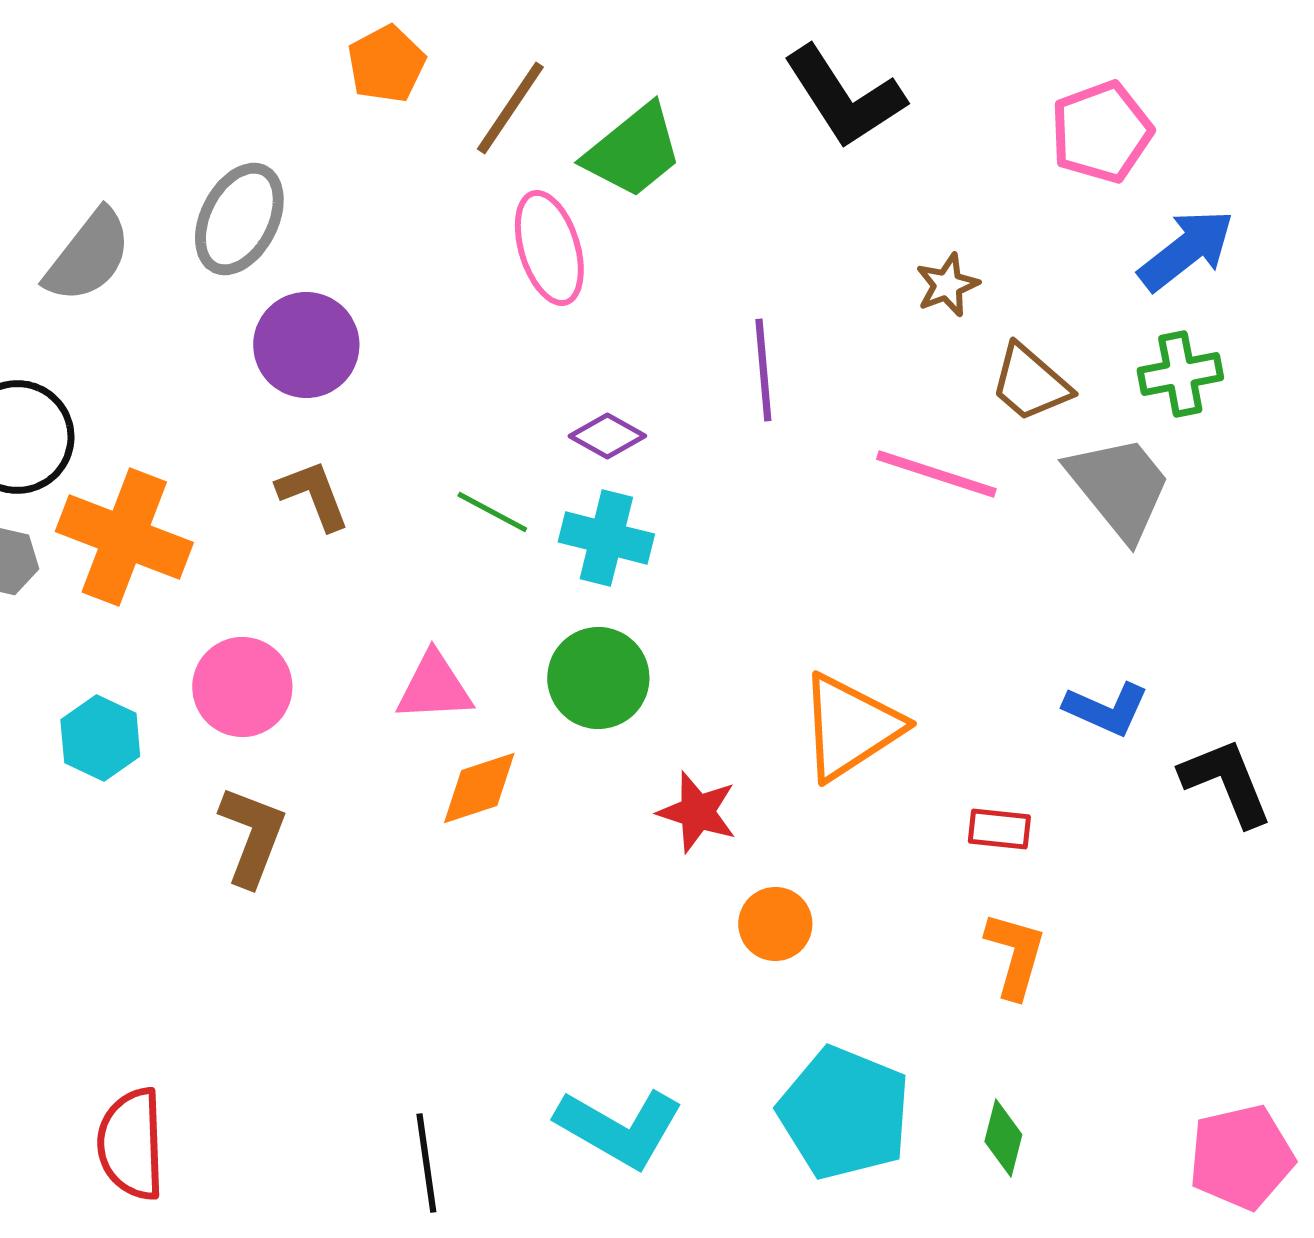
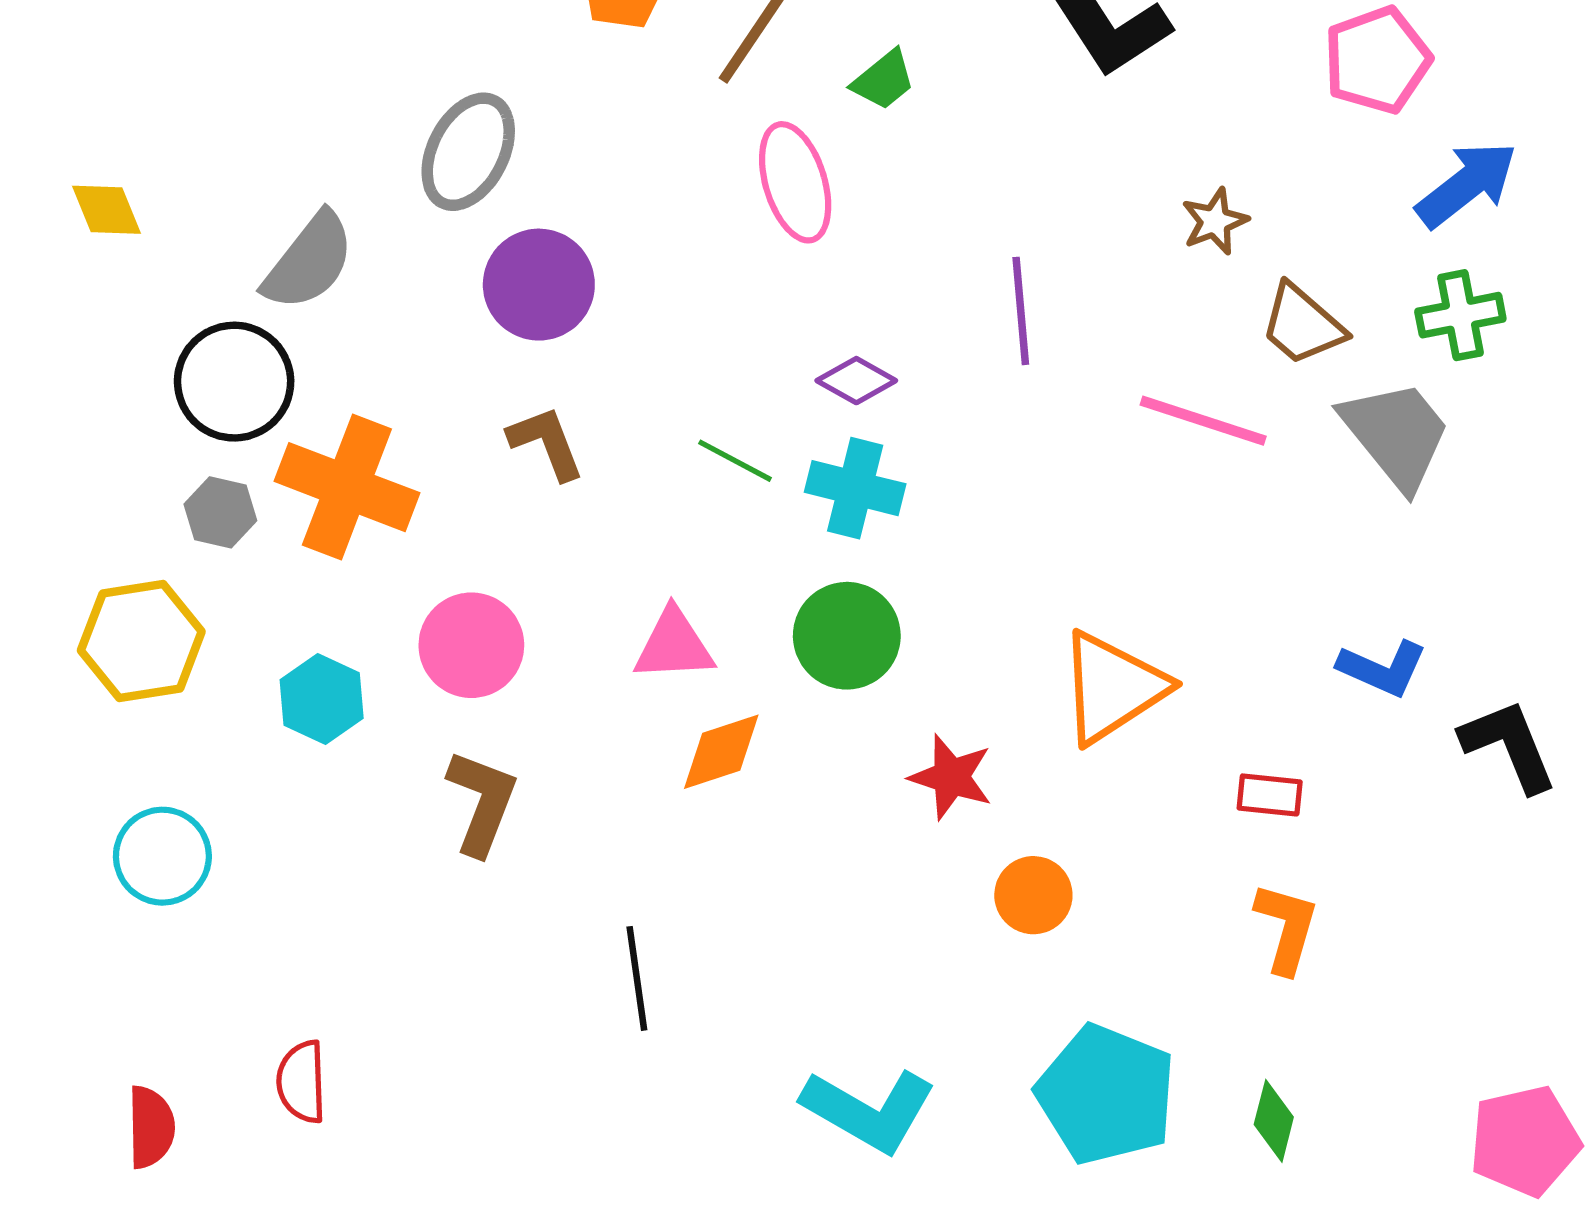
green trapezoid: (633, 151) -> (884, 80), size x0.6
gray semicircle: (88, 256) -> (309, 261), moved
red semicircle: (131, 1144) -> (302, 1082), moved, size x0.7
black line: (426, 1163) -> (637, 978), moved

